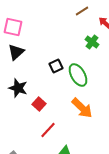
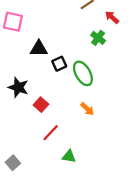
black triangle: (16, 52) -> (39, 49), moved, turned 42
orange arrow: (82, 108) -> (87, 109), size x0.6

